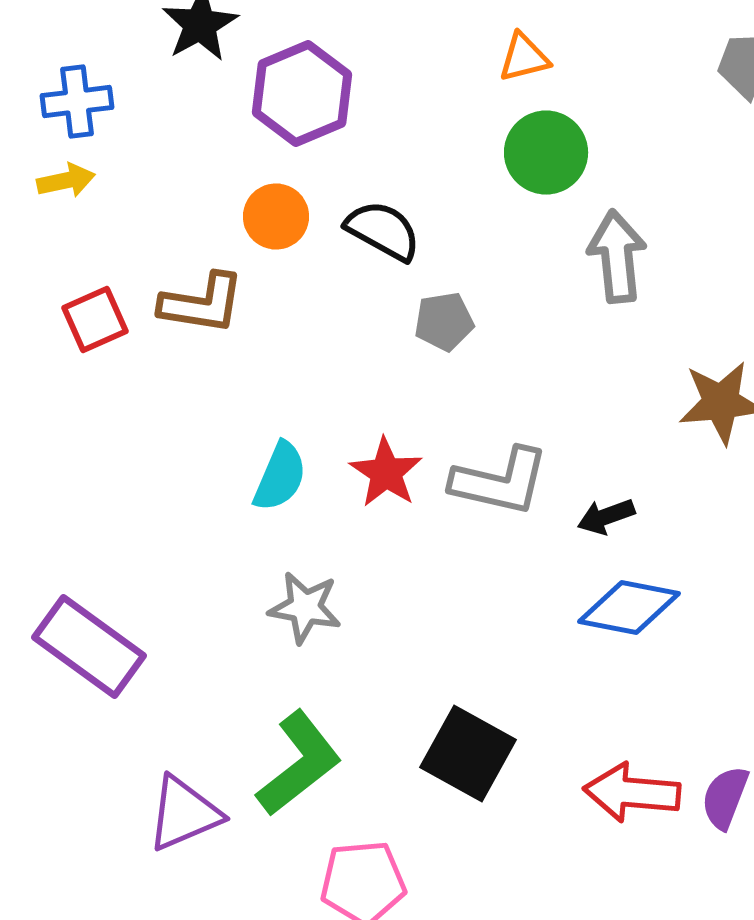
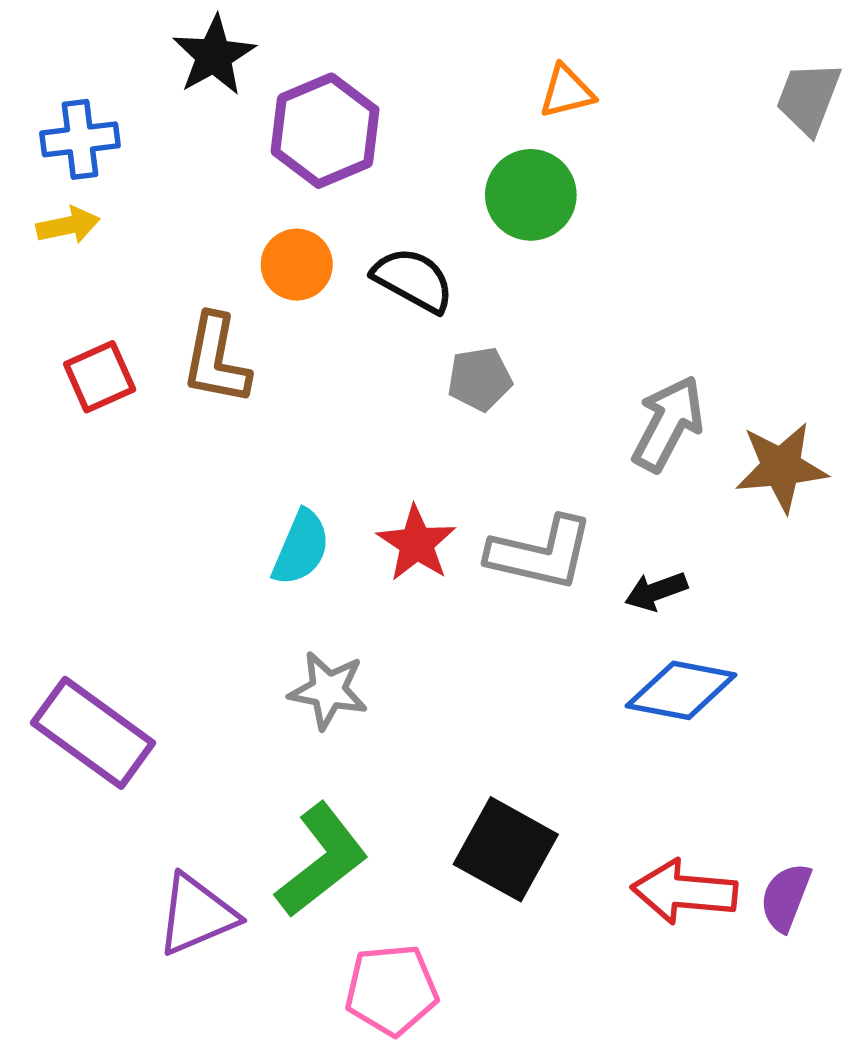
green circle: (546, 152) -> (531, 195), moved
gray arrow: (617, 256) -> (668, 424), moved, turned 34
brown L-shape: (202, 304) -> (216, 359), turned 92

